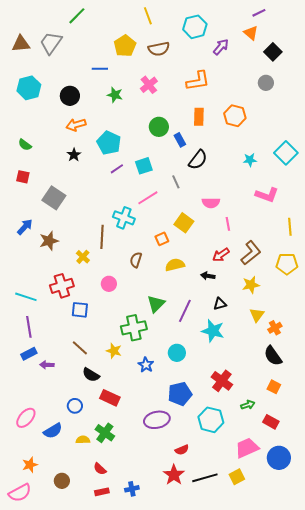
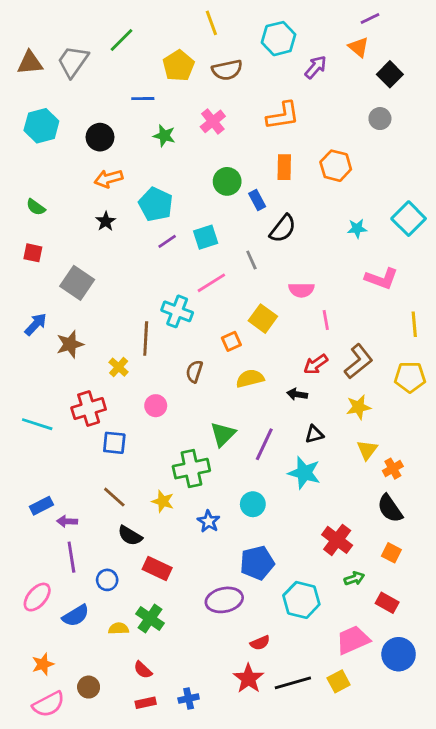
green line: (77, 16) -> (121, 40), moved
purple line: (29, 327) -> (71, 557), moved
red cross: (222, 381) -> (337, 540), moved
pink semicircle: (20, 493) -> (49, 704), moved

